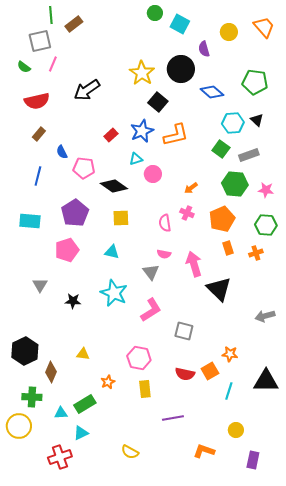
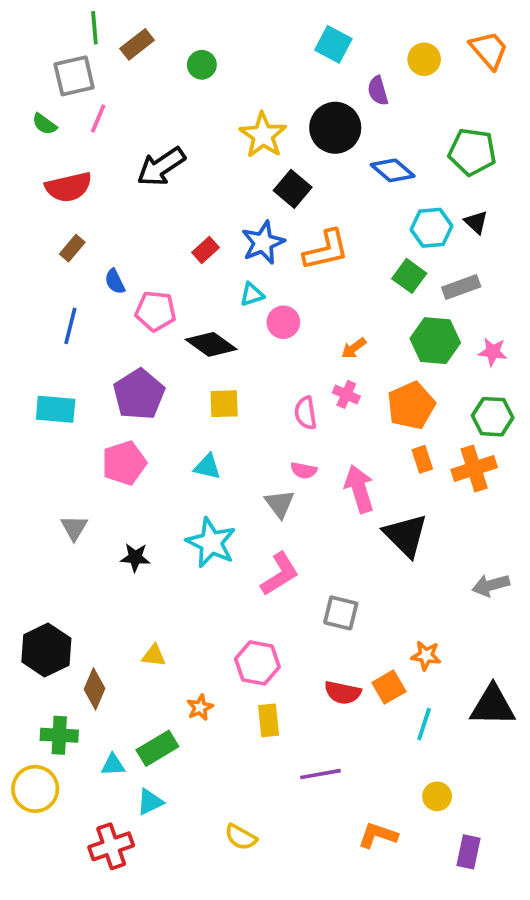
green circle: (155, 13) -> (202, 65), moved
orange cross: (256, 253) -> (474, 469), size x1.6

